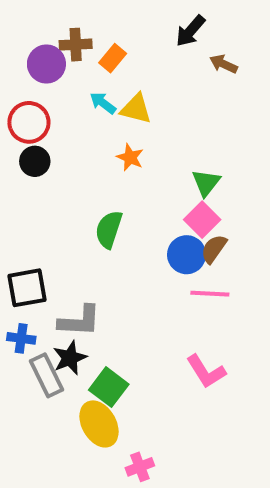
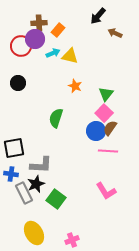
purple circle: (46, 64) -> (35, 39), moved
cyan arrow: (103, 103) -> (53, 53), turned 120
red circle: (29, 122) -> (21, 46), moved
orange star: (130, 157) -> (75, 86), moved
yellow ellipse: (99, 424) -> (34, 233), moved

